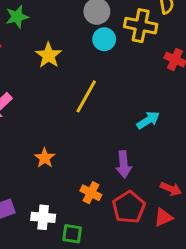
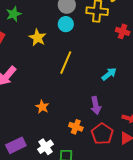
cyan circle: (104, 39) -> (66, 24), moved
white cross: (43, 217) -> (45, 147), turned -35

